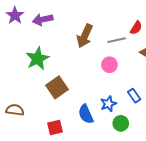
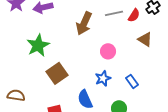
gray line: (117, 40) -> (114, 13), moved
blue star: (108, 104) -> (103, 78), moved

